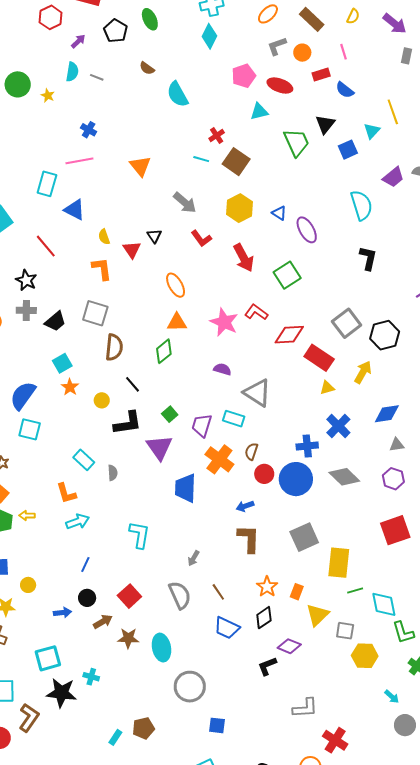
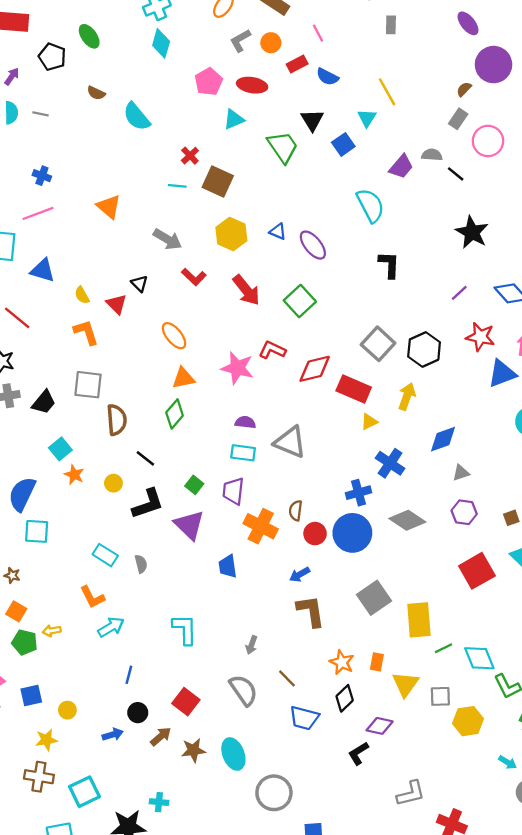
cyan rectangle: (234, 419) -> (243, 453), moved
blue trapezoid: (185, 488) -> (228, 566), size x0.7
cyan square: (48, 658) -> (85, 792), moved

